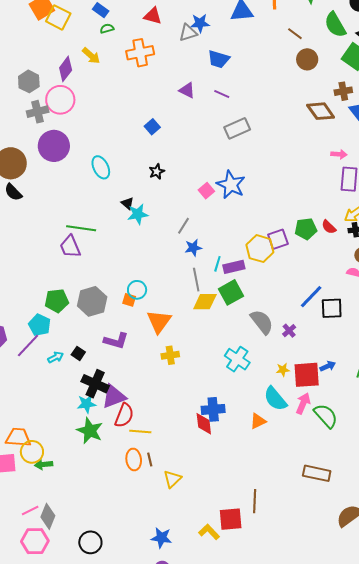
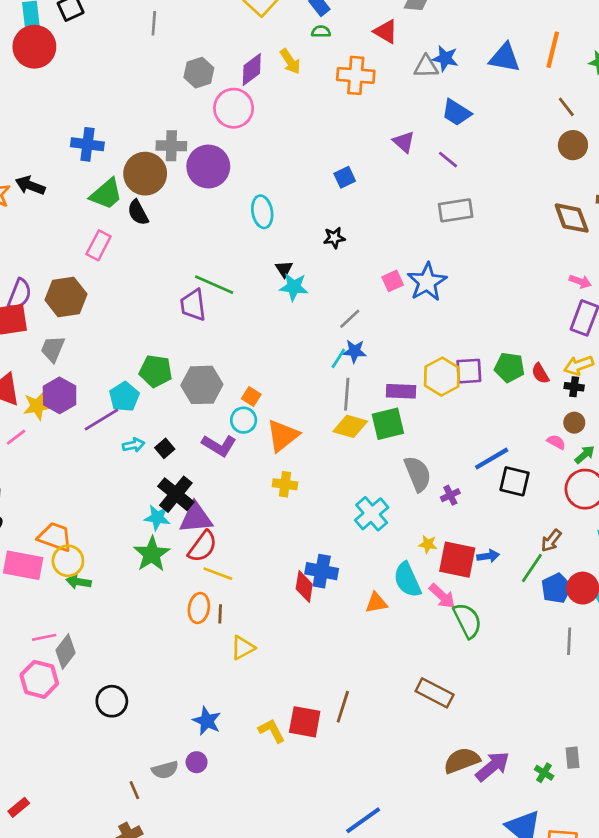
gray cross: (38, 112) -> (171, 146), moved
cyan line: (217, 264) -> (338, 358), moved
cyan circle: (137, 290) -> (244, 420), moved
pink arrow: (303, 403) -> (442, 596), turned 95

